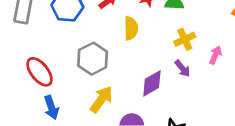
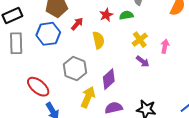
purple diamond: (152, 83) -> (109, 79), moved

